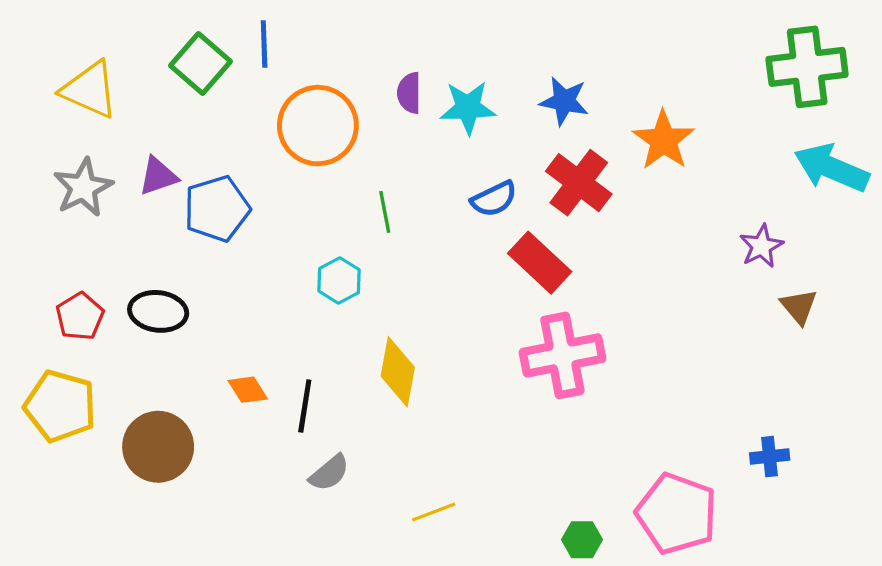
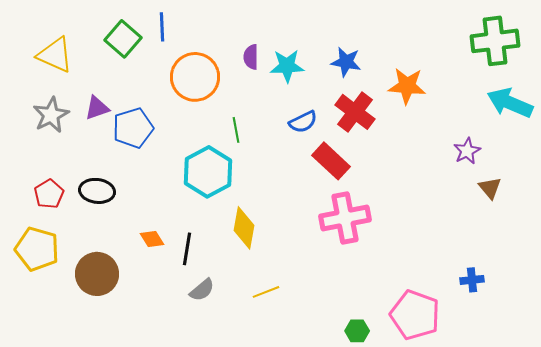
orange star: (664, 140) -> (407, 86), turned -30
cyan hexagon: (339, 280) -> (208, 172), size x1.8
yellow line: (434, 512) -> (266, 292), moved

